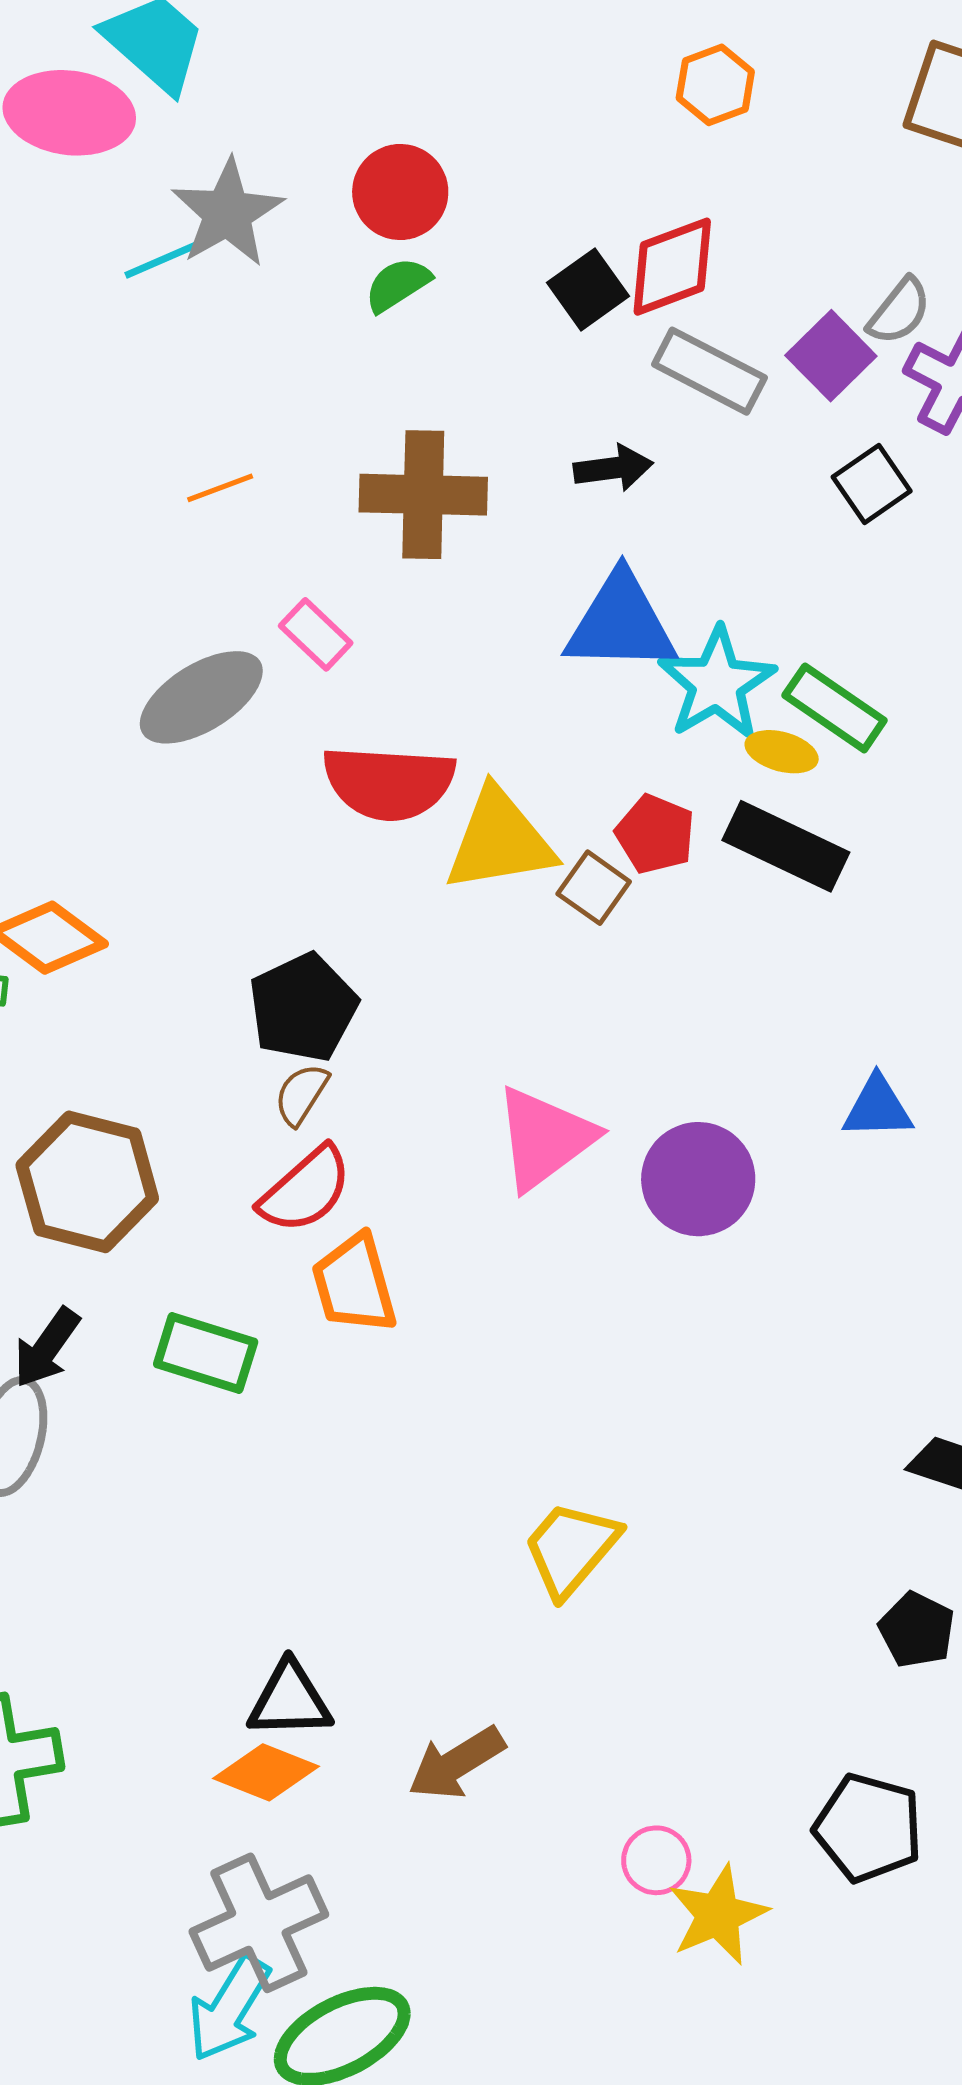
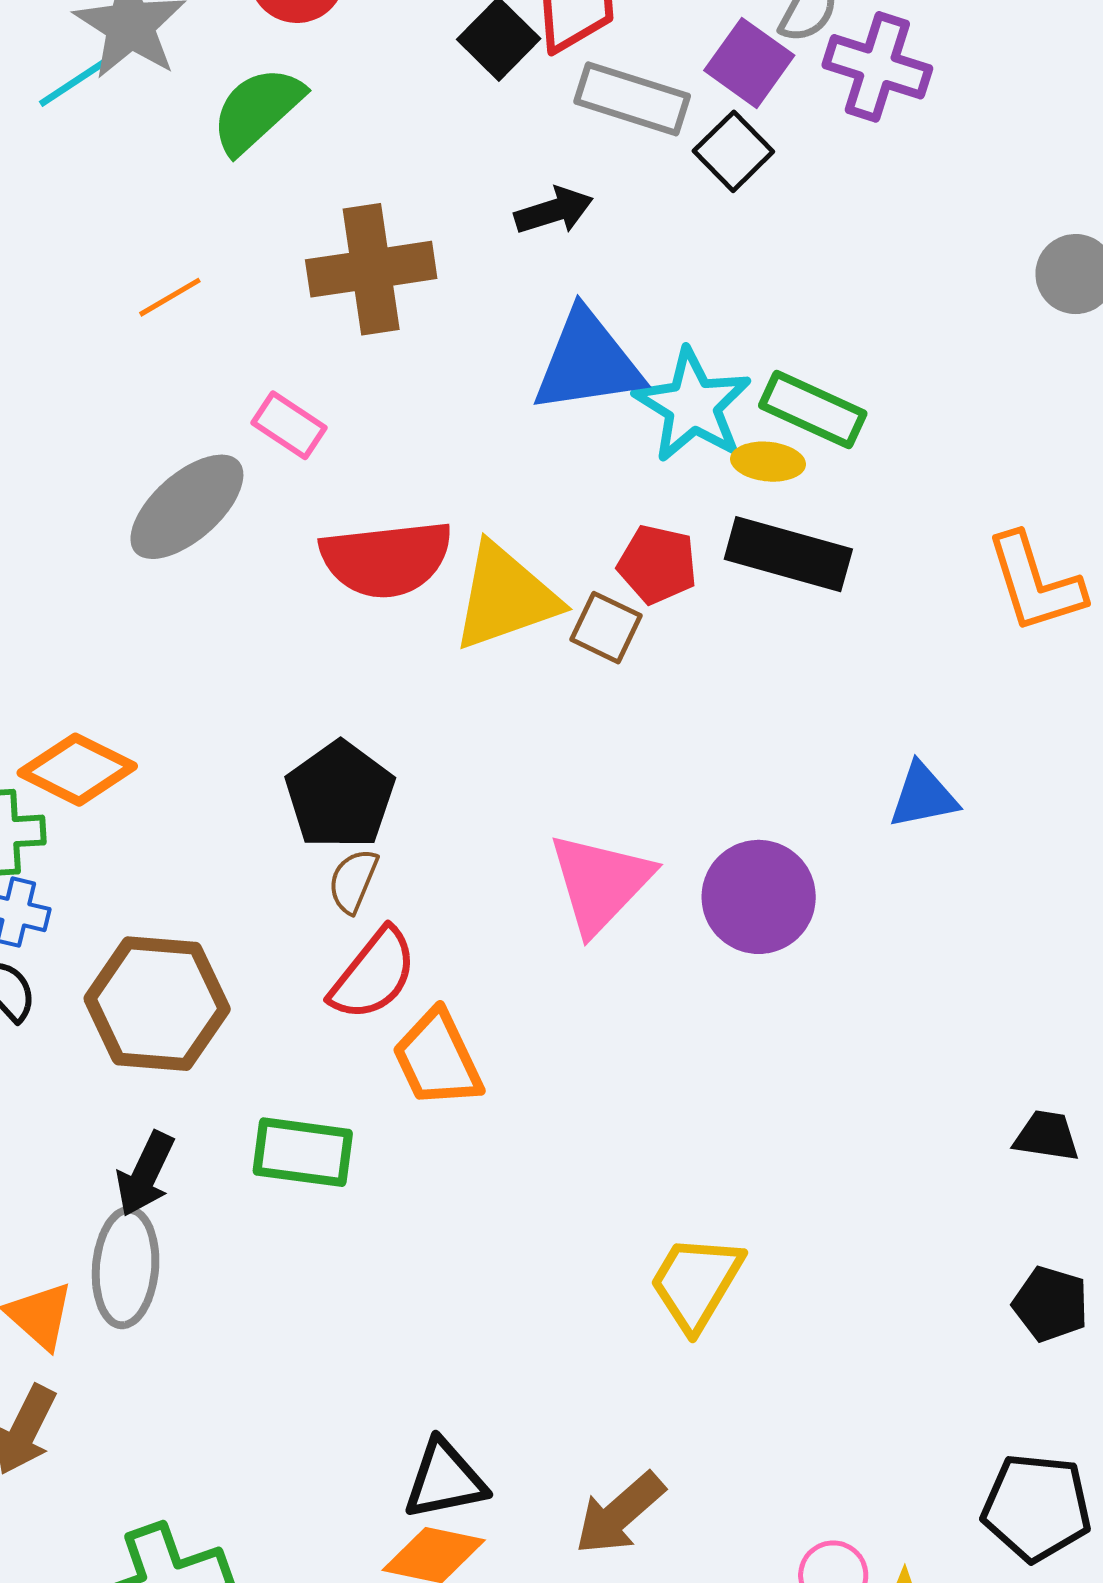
green semicircle: (398, 285) -> (257, 110), moved, size x1.5
black square: (872, 484) -> (733, 151), moved

